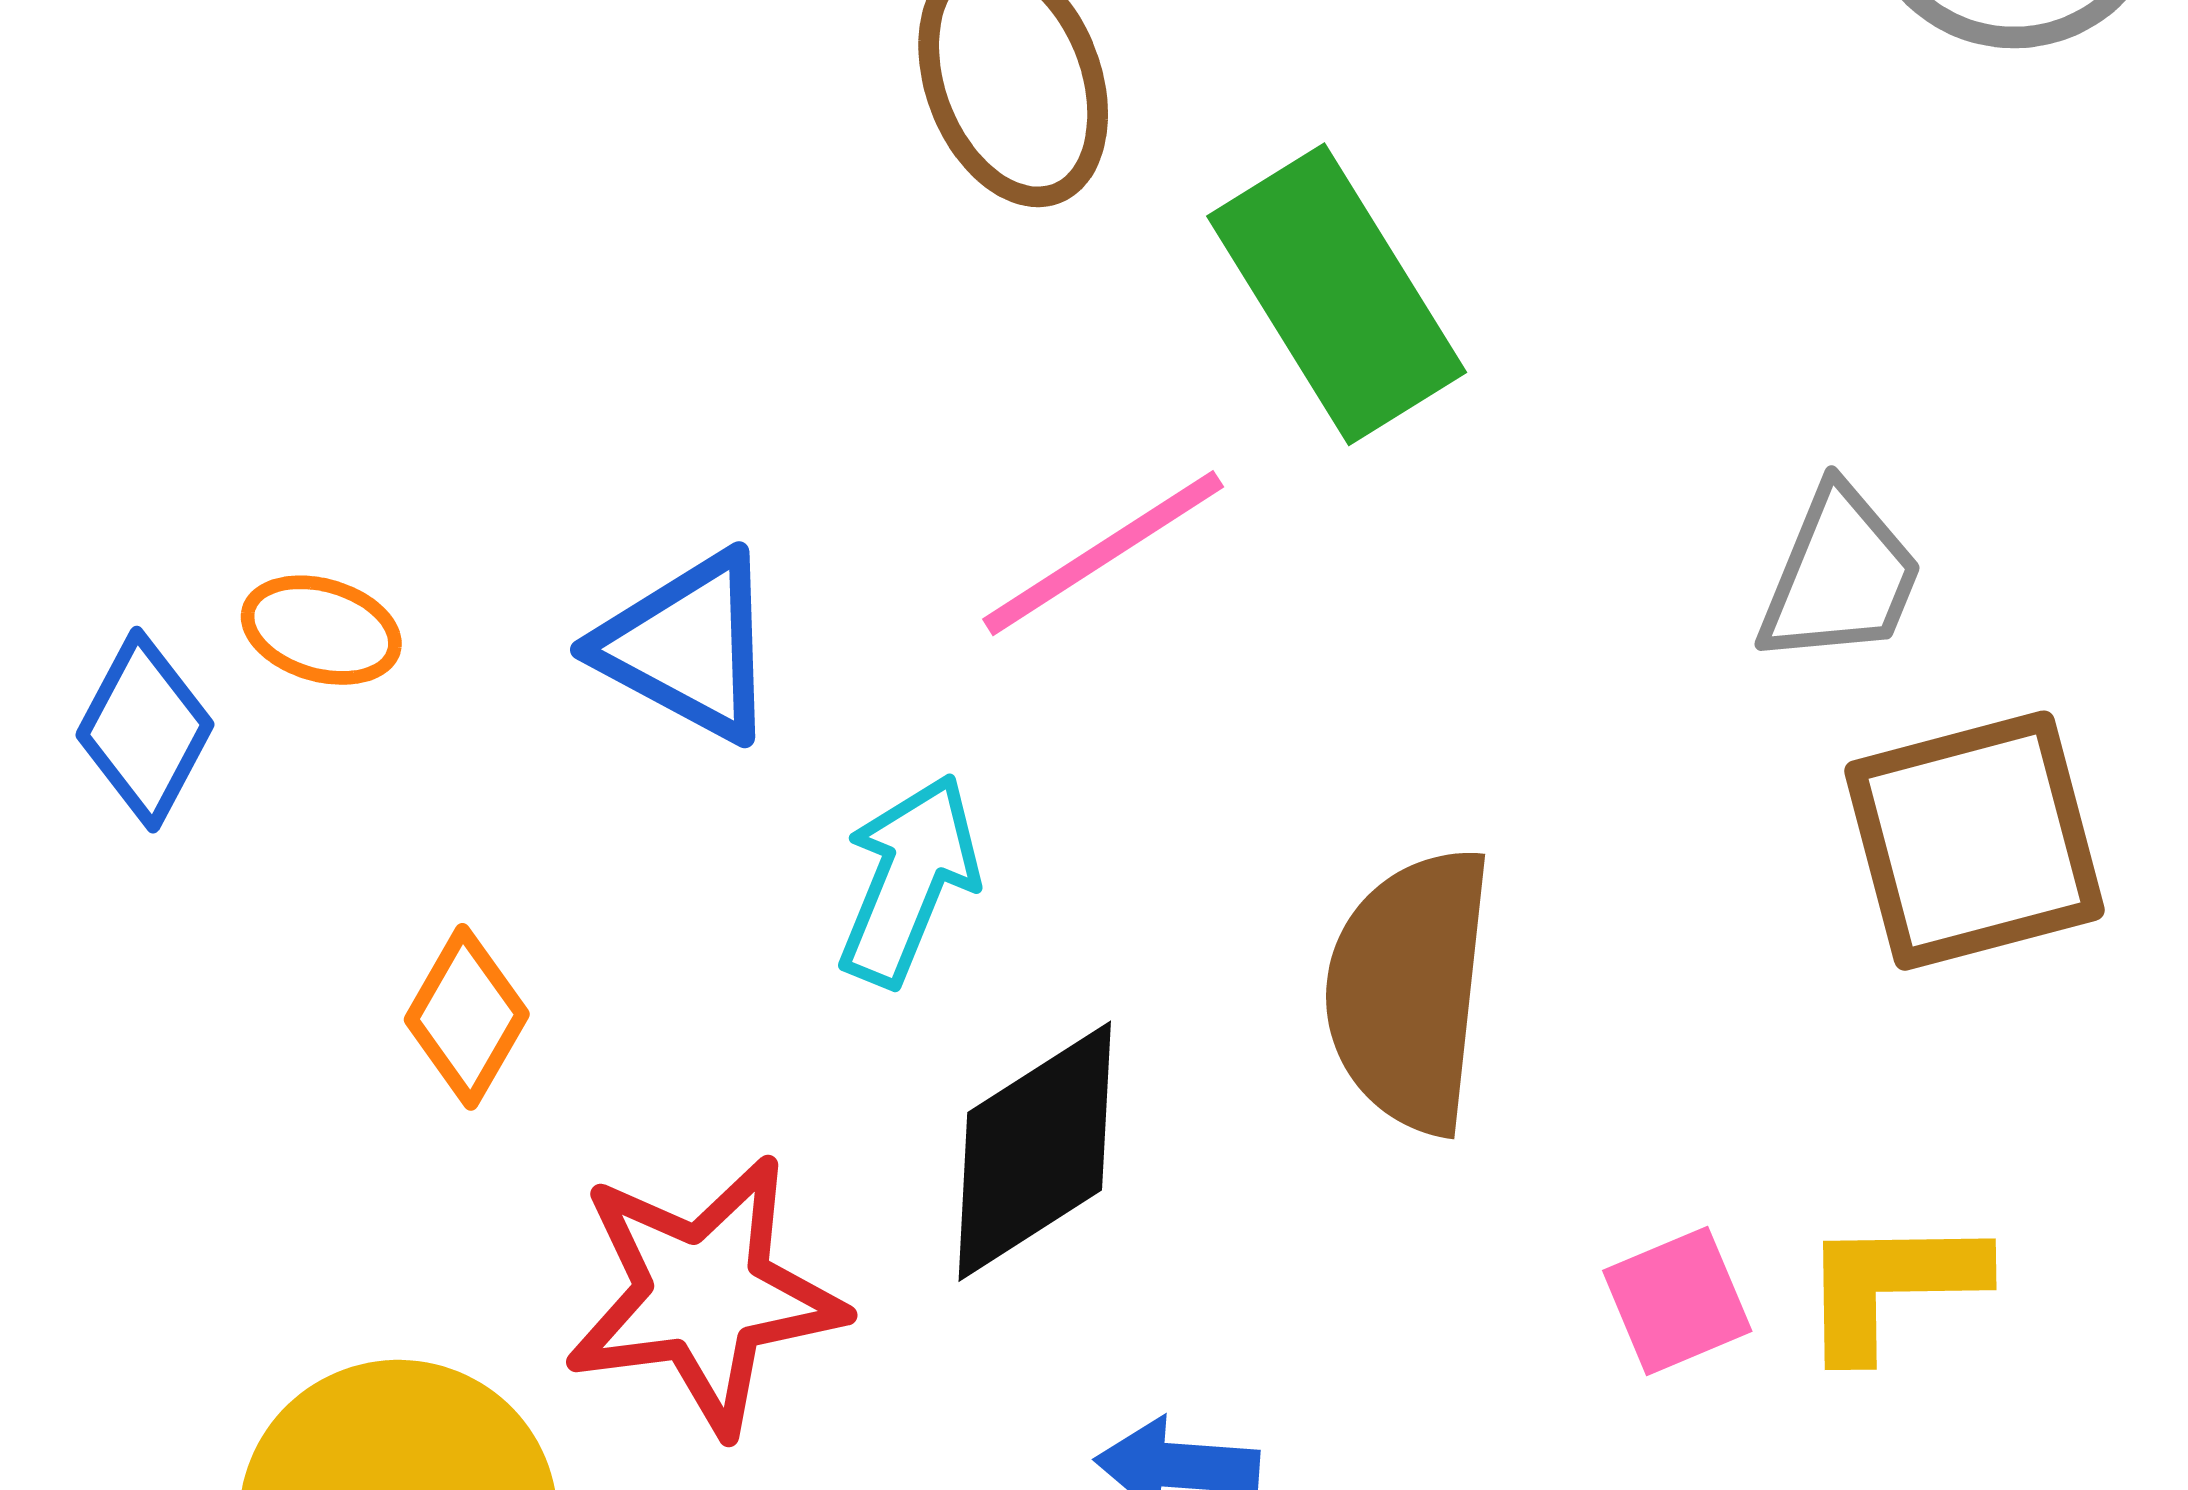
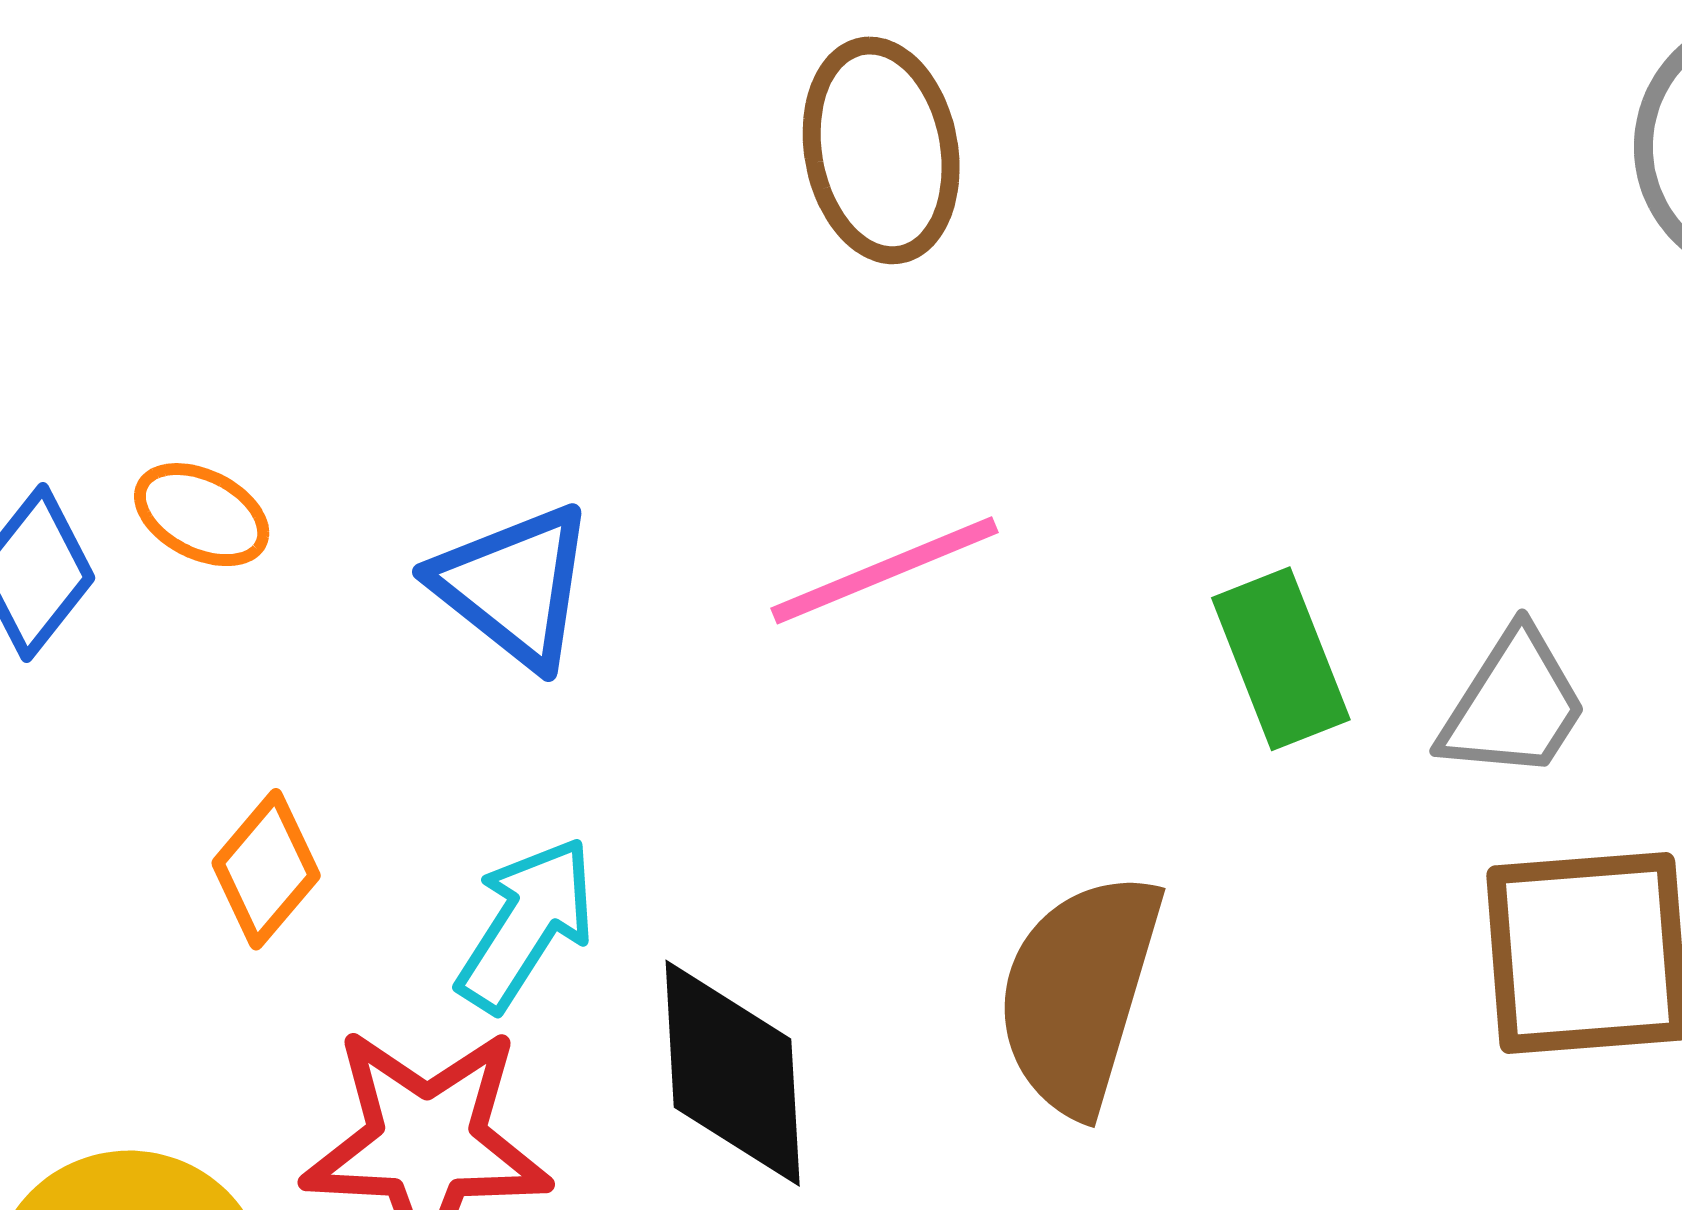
green rectangle: (1337, 294) -> (1281, 659), moved, size x0.7
cyan arrow: (909, 880) -> (526, 924), moved
black diamond: (1035, 1151) -> (733, 1073), turned -71

